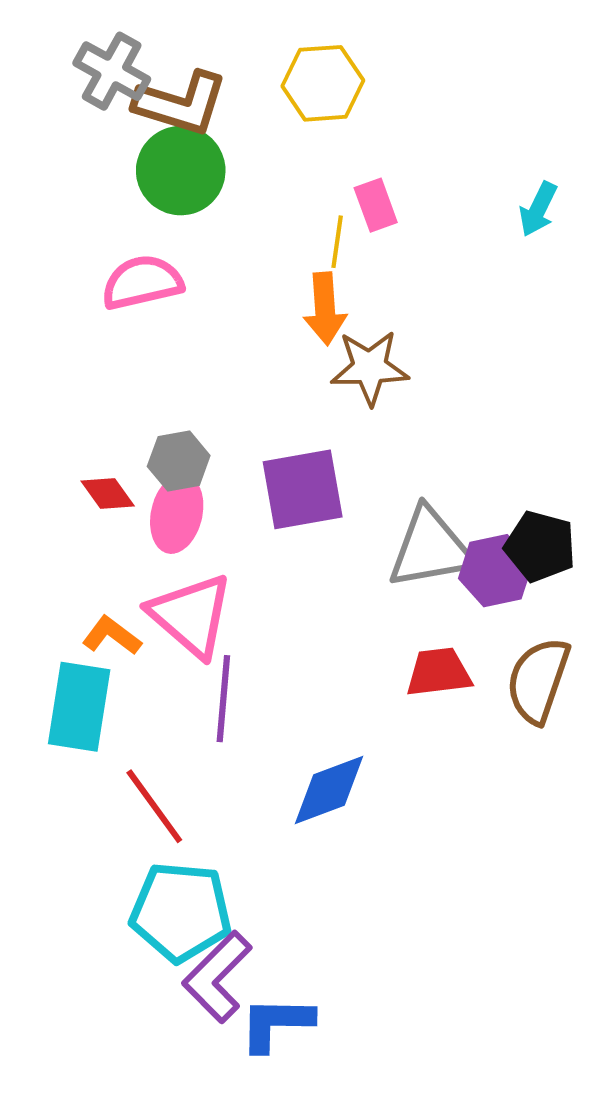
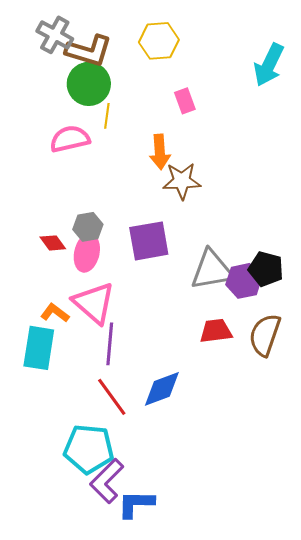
cyan arrow: (538, 209) -> (269, 65), moved, size x1.6
yellow line: (337, 242) -> (107, 116), moved
red line: (154, 806) -> (112, 397), moved

